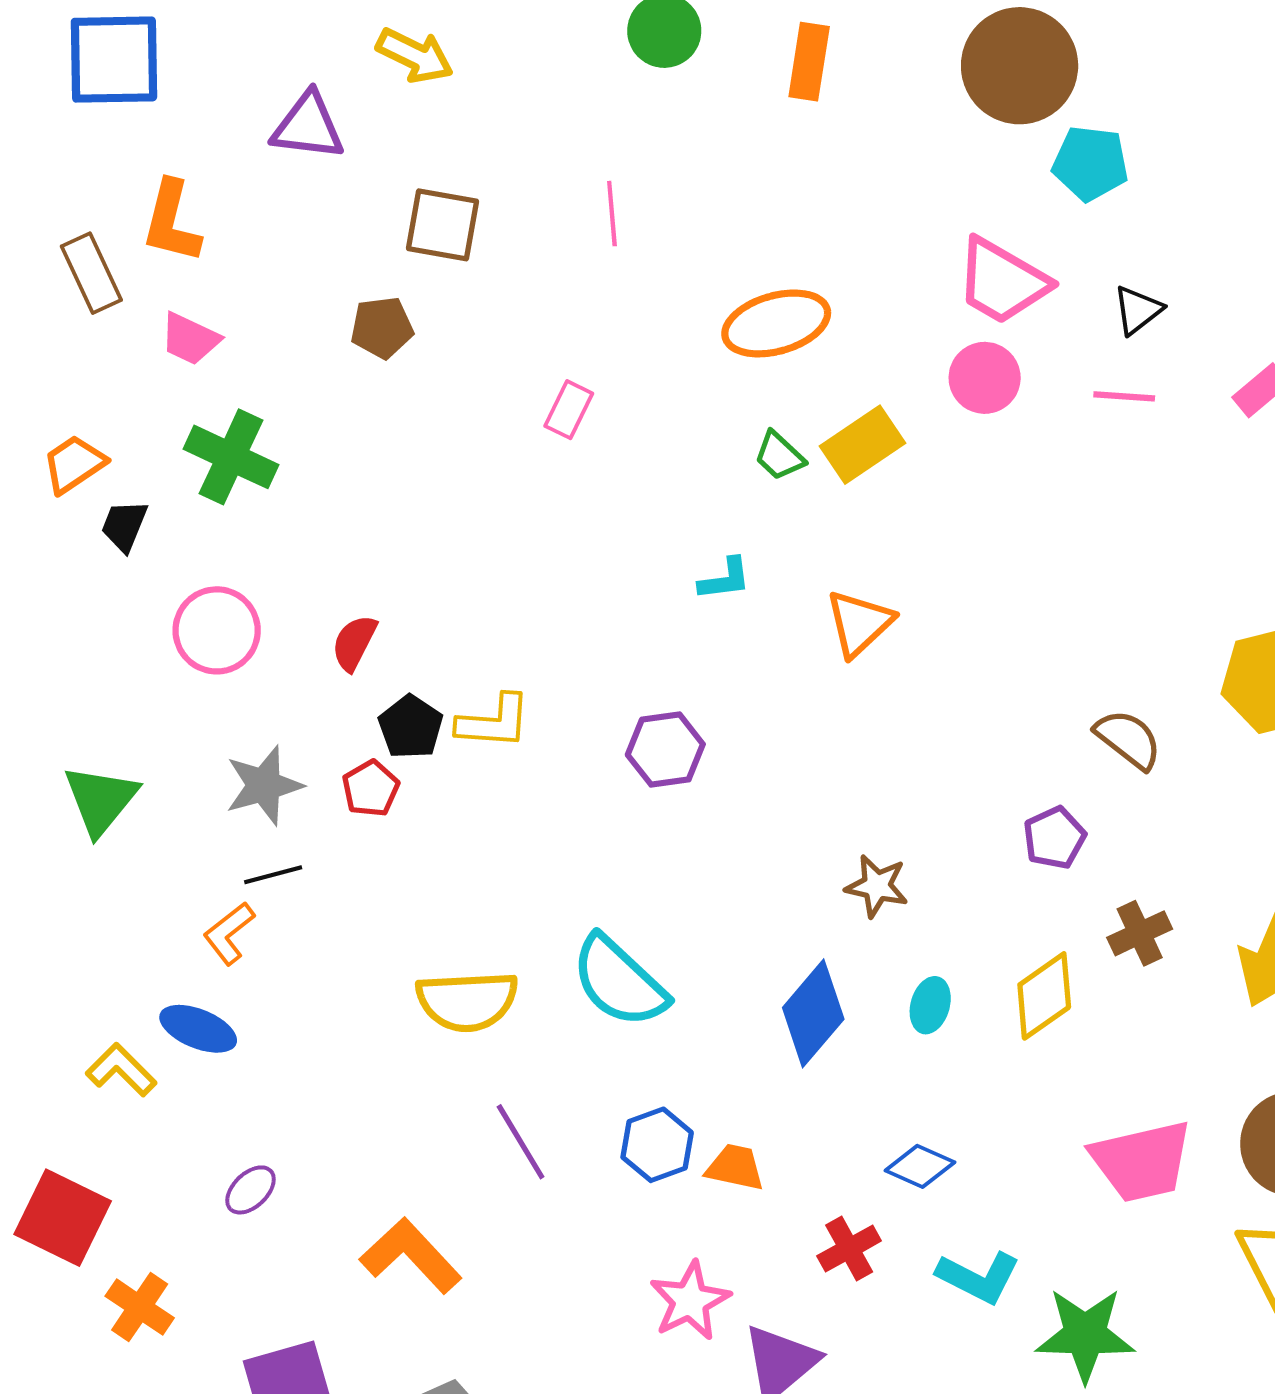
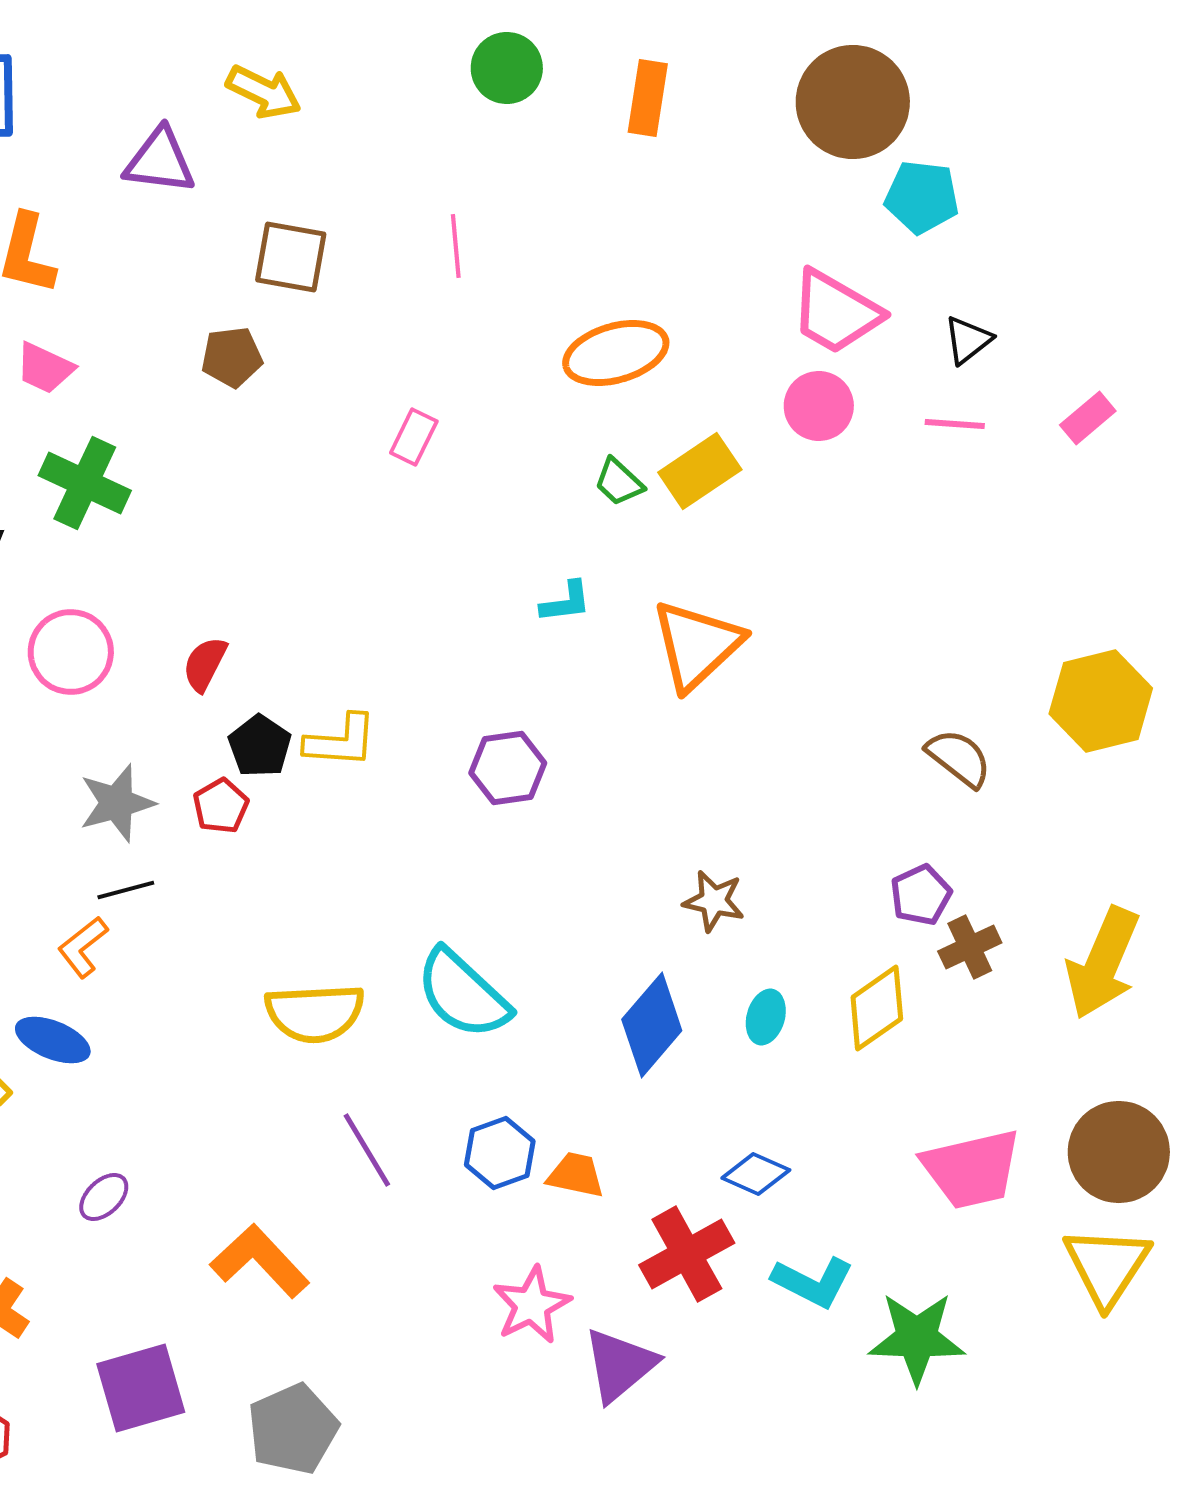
orange triangle: (859, 623) -> (697, 645), size x1.4
purple pentagon: (1054, 838) -> (921, 895), moved
red cross: (849, 1248) -> (687, 1254), size x1.5

